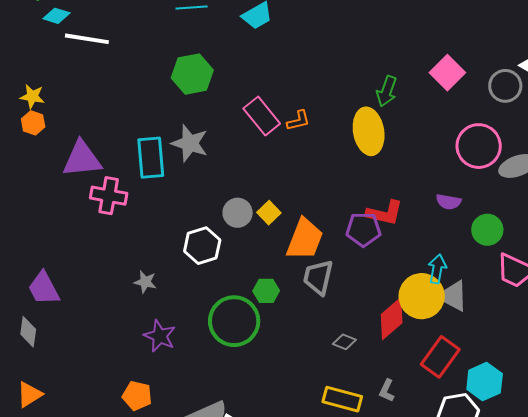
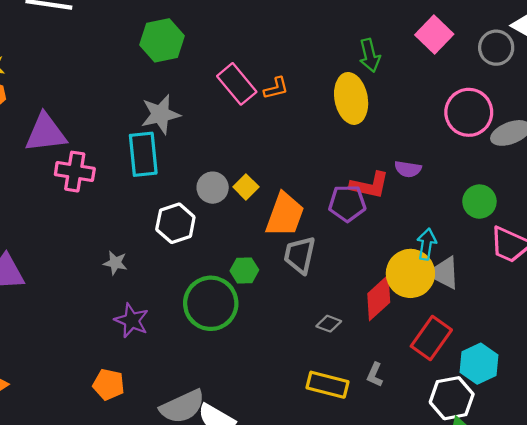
green arrow: (387, 91) -> (370, 55), turned -32
gray star: (190, 143) -> (160, 114), turned -30
cyan rectangle: (151, 158) -> (143, 154), moved
purple semicircle: (449, 202) -> (408, 169), moved

